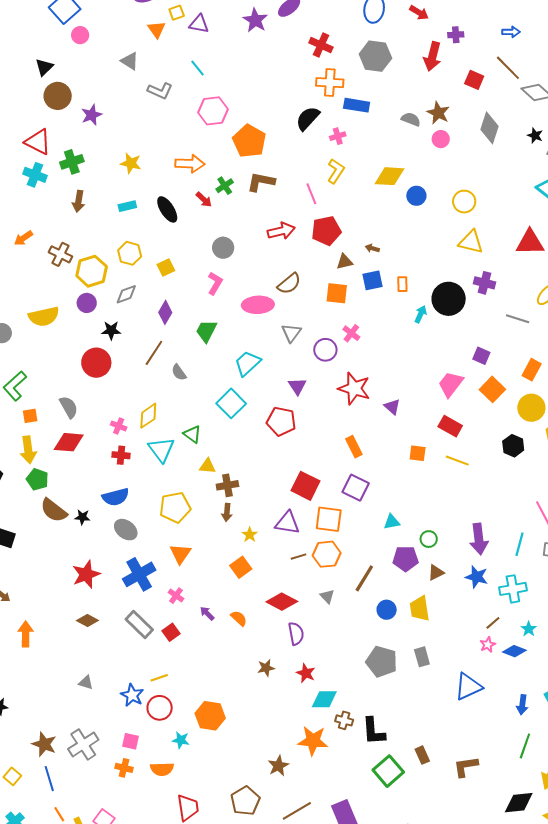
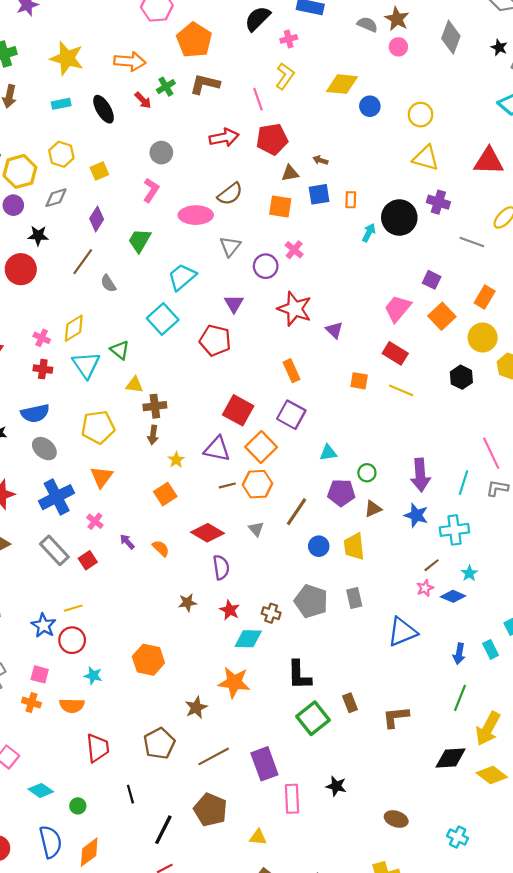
yellow star: (131, 163) -> (67, 58), size x1.5
orange square: (329, 519) -> (261, 447), turned 36
orange hexagon: (210, 716) -> (148, 660), moved
brown cross: (344, 720) -> (271, 613), moved

